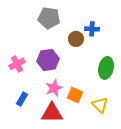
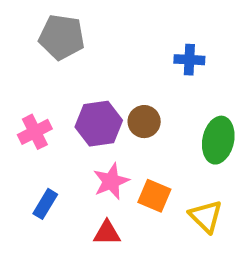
gray pentagon: (49, 18) -> (62, 37), moved
brown circle: (76, 39) -> (144, 122), moved
red triangle: (52, 113) -> (107, 233), size x0.6

